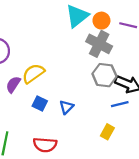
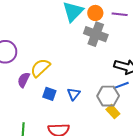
gray hexagon: (104, 75) -> (108, 96), moved
yellow rectangle: (107, 132) -> (113, 112), turned -64

